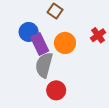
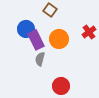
gray semicircle: (44, 65) -> (40, 59), size x0.6
red circle: (56, 90) -> (61, 86), moved

